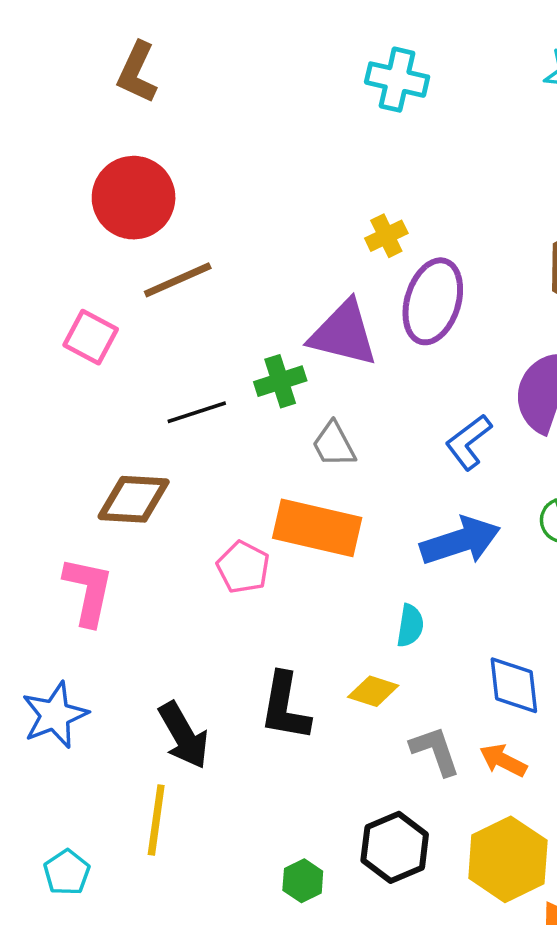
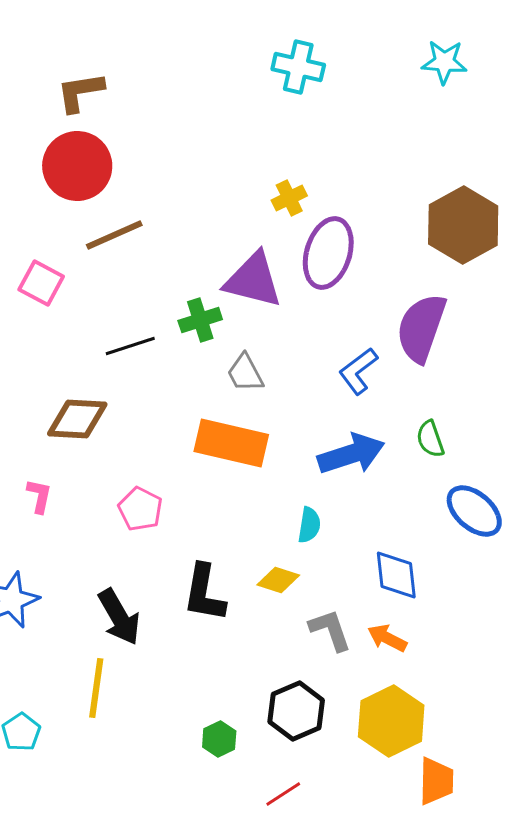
brown L-shape: (137, 72) -> (80, 92), moved, turned 56
pink pentagon: (243, 567) -> (140, 509), moved
pink L-shape: (88, 591) -> (39, 496), size x0.6

